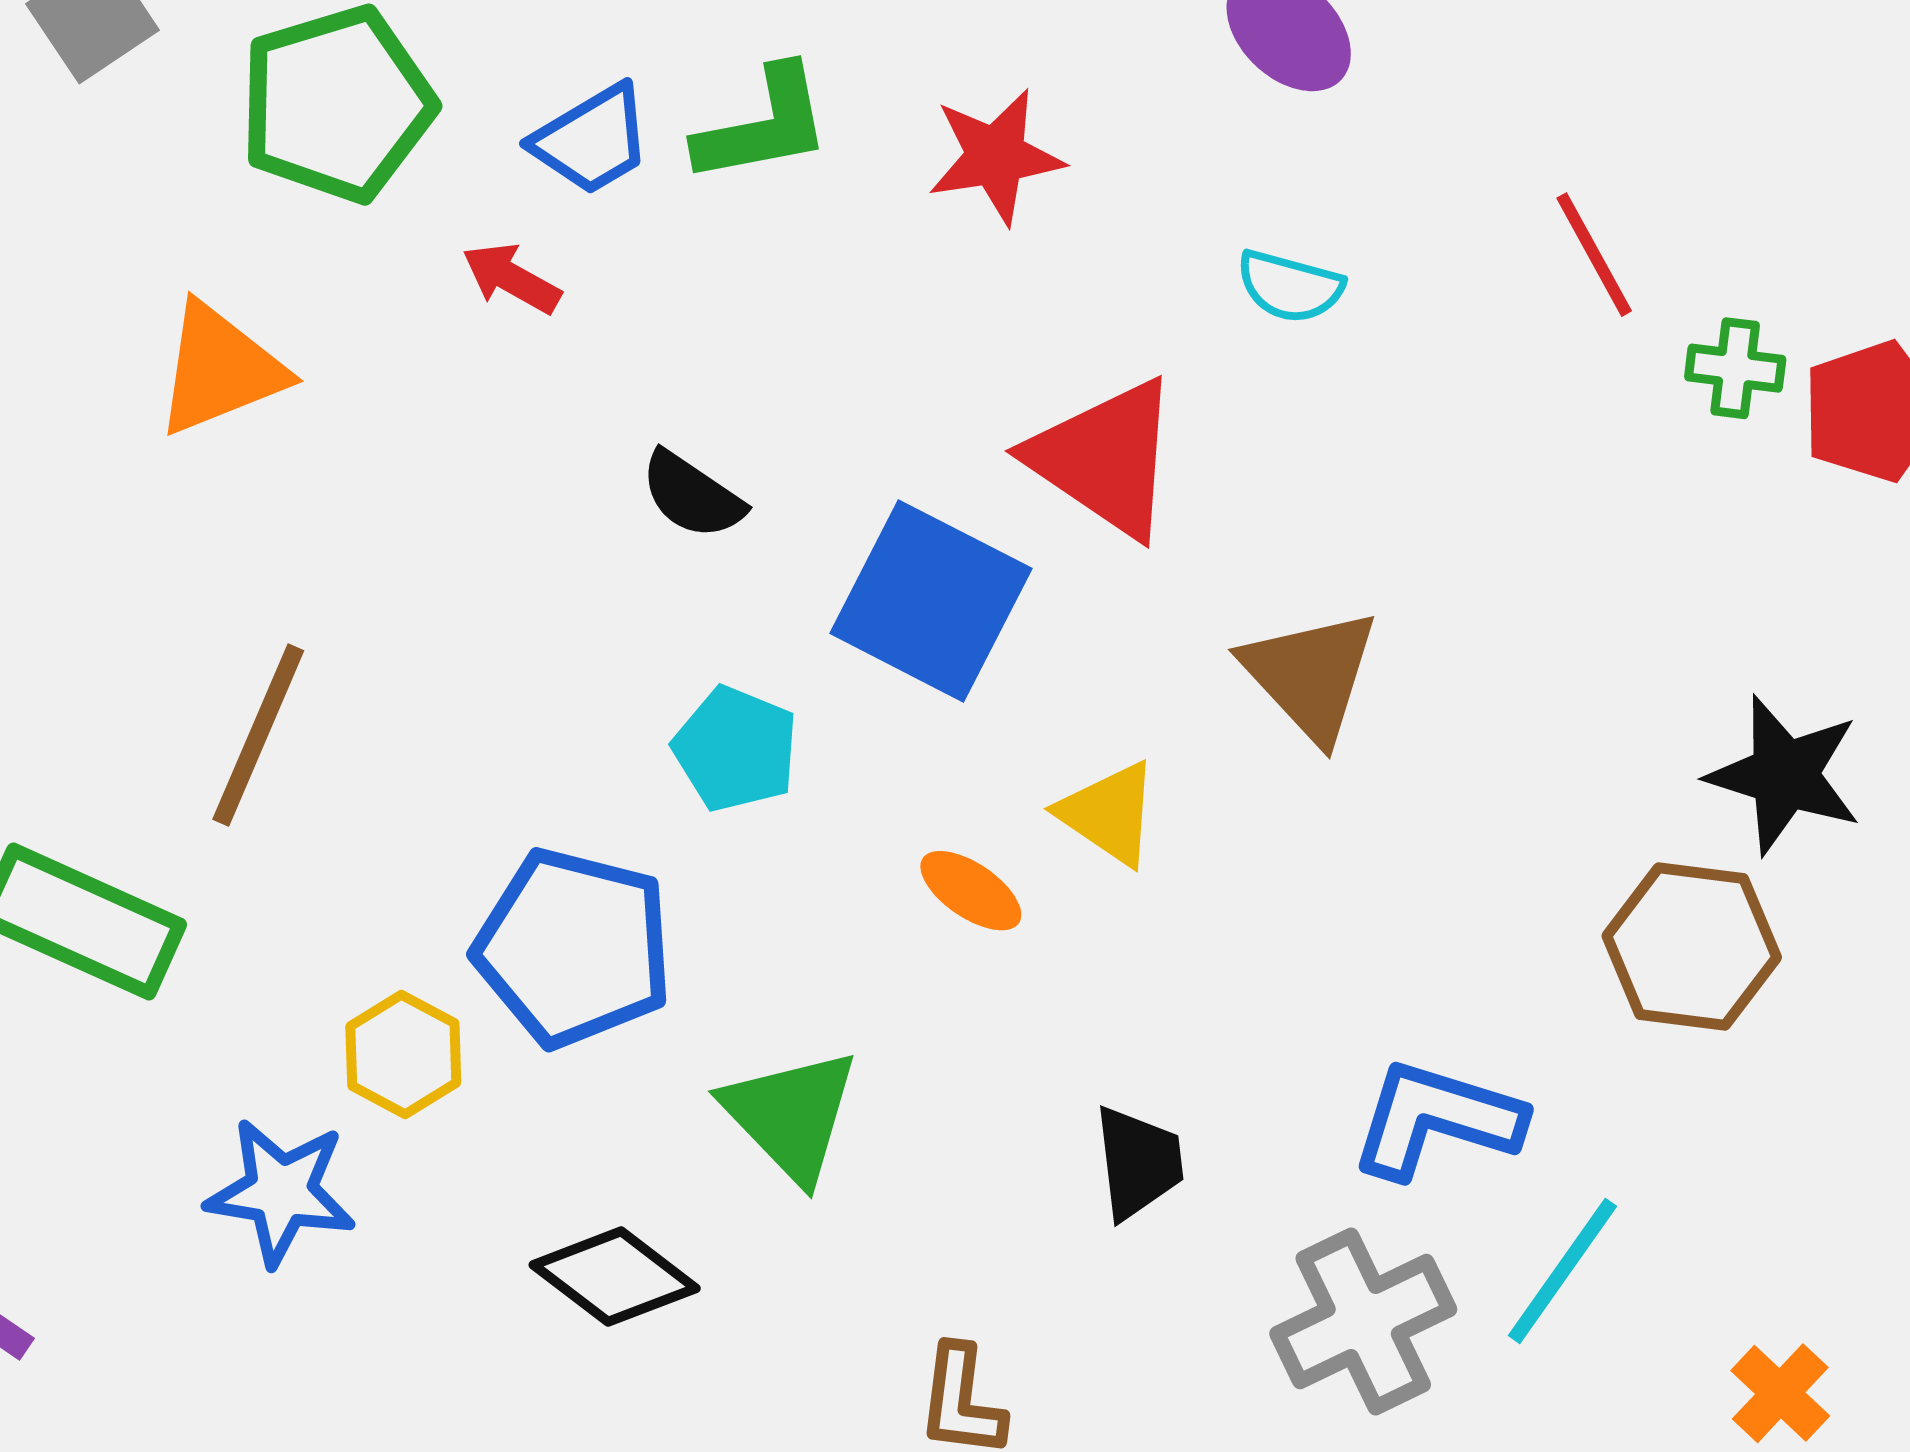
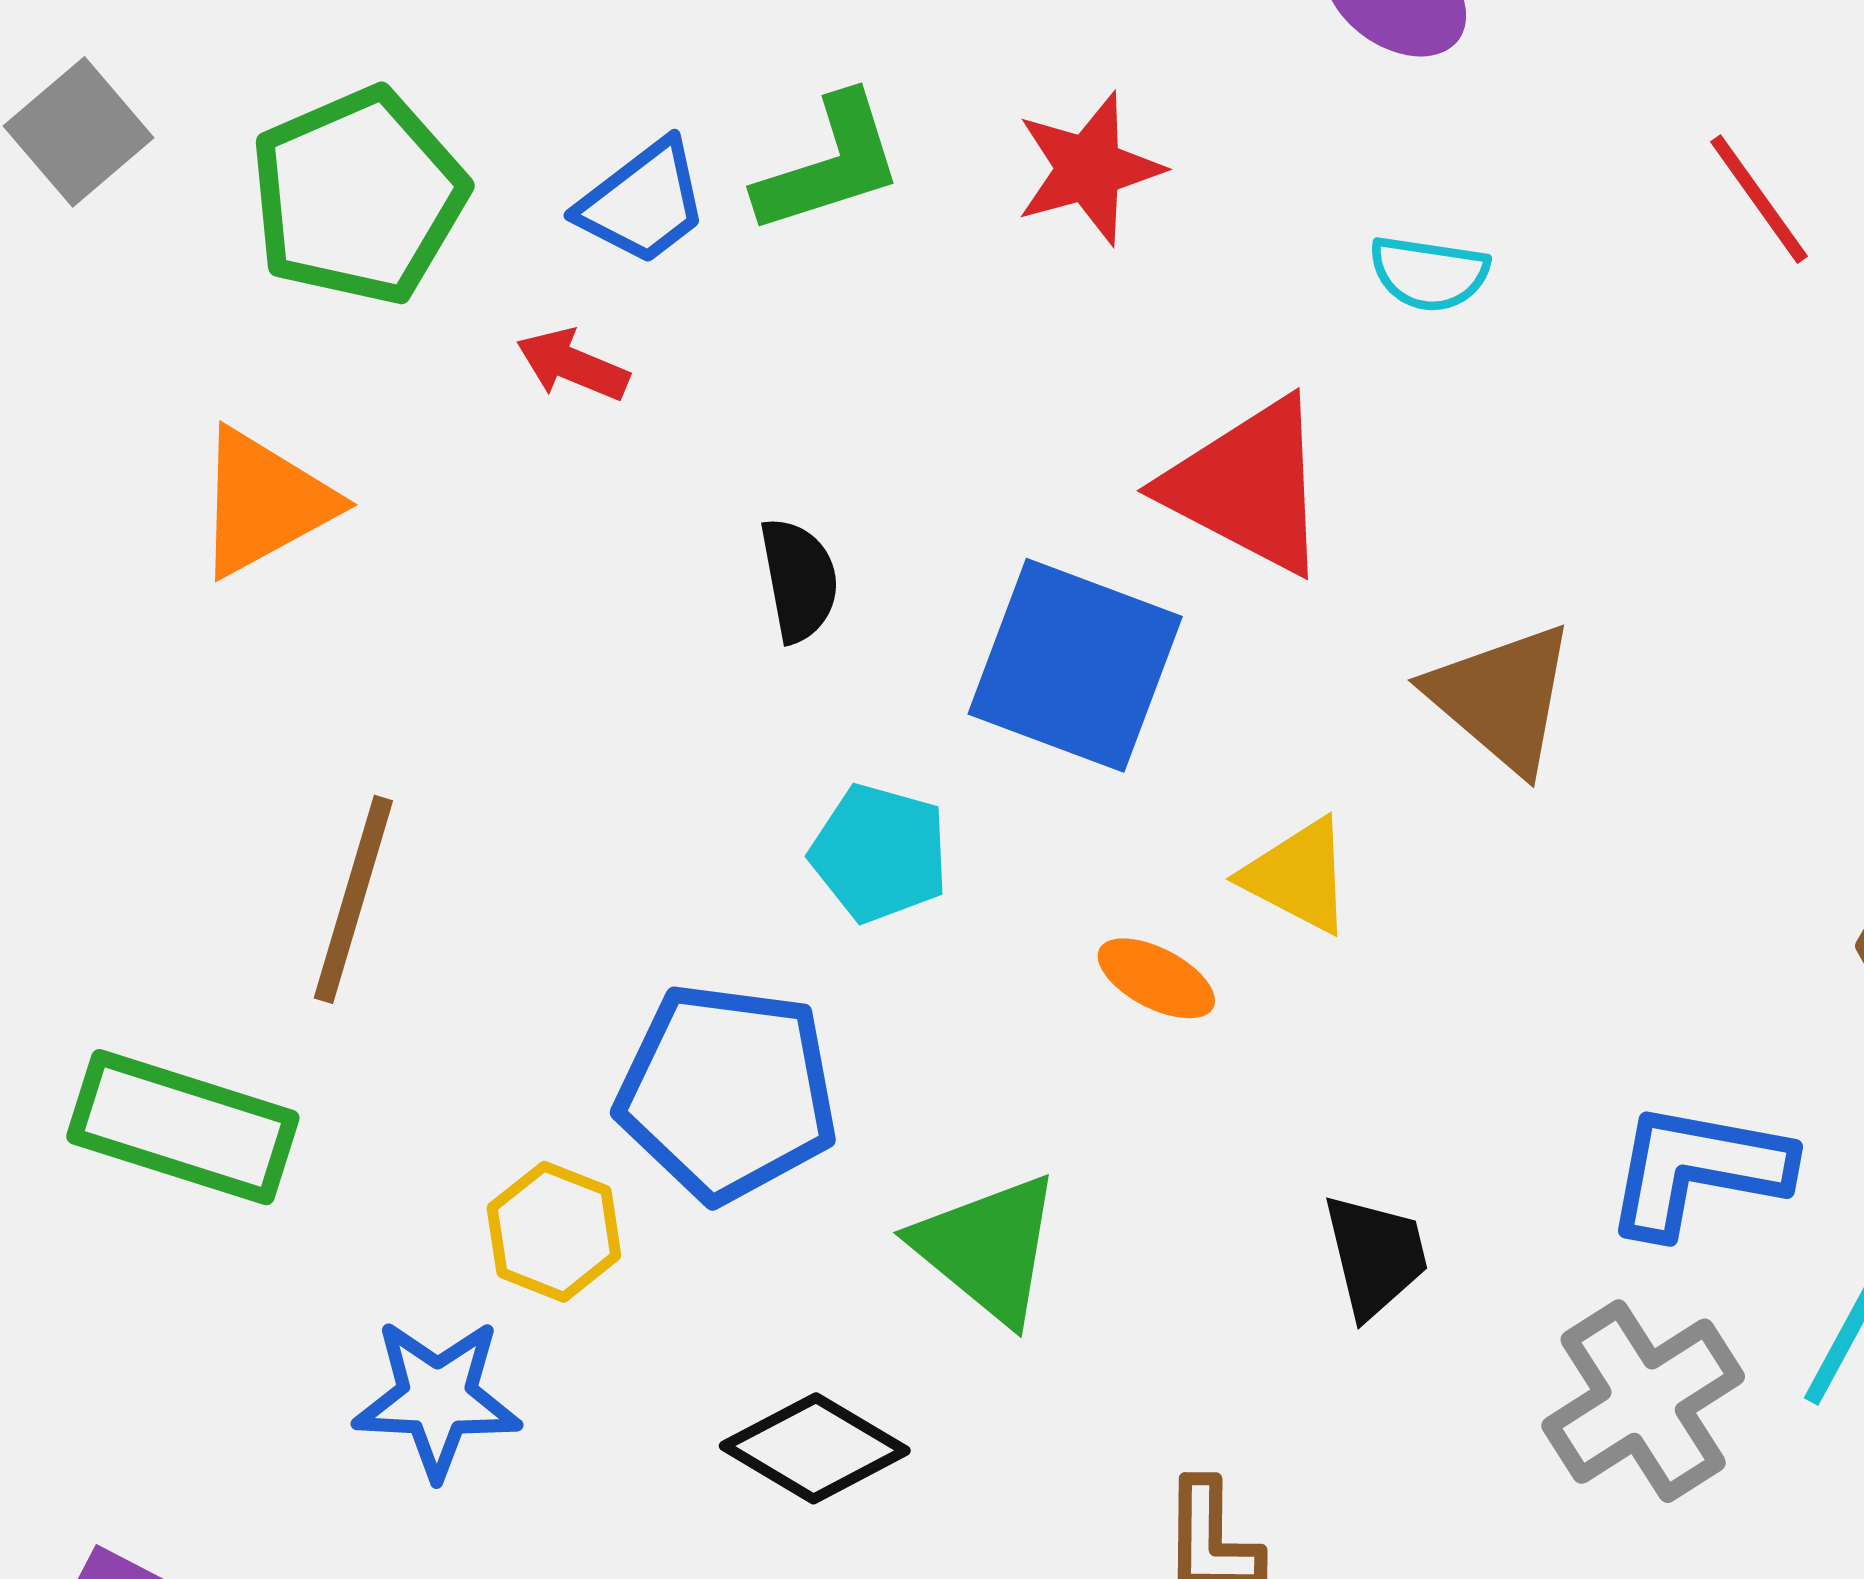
black semicircle: (692, 495) -> (799, 580), turned -128

